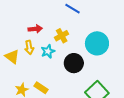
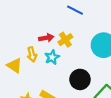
red arrow: (35, 29) -> (46, 38), moved
black circle: (74, 63) -> (80, 79), moved

